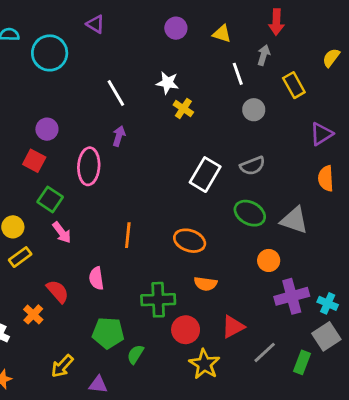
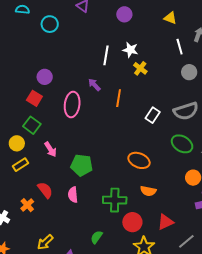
purple circle: (176, 28) -> (124, 14), moved
cyan circle: (50, 53) -> (50, 24), size x0.7
white line: (116, 93) -> (106, 55), moved, turned 36
purple arrow: (119, 136) -> (94, 85), turned -64
gray semicircle: (253, 166) -> (186, 111), size x1.4
white rectangle: (205, 175) -> (153, 115), size x0.7
green square: (50, 199) -> (32, 125), moved
orange line: (128, 235) -> (119, 98), moved
pink semicircle: (96, 278) -> (73, 195), moved
green pentagon: (108, 333) -> (82, 165), moved

